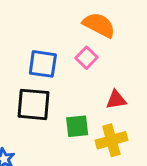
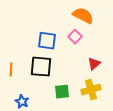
red triangle: (116, 100) -> (94, 64), turned -32
green square: (77, 126) -> (62, 92), moved

